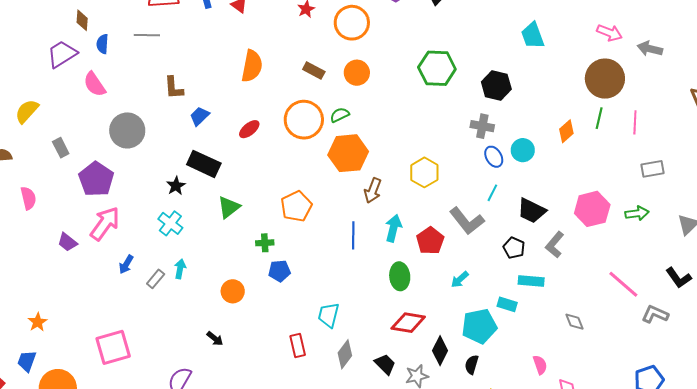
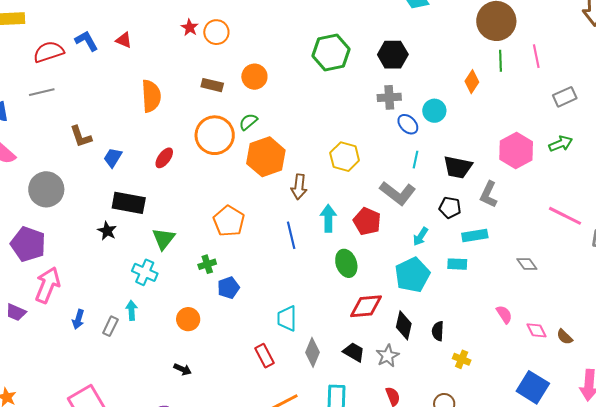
orange circle: (352, 23) -> (216, 32), moved, size x0.7
cyan cross: (170, 223) -> (145, 272), moved
cyan arrow: (460, 280) -> (420, 237), moved
cyan pentagon: (479, 326) -> (412, 275), moved

